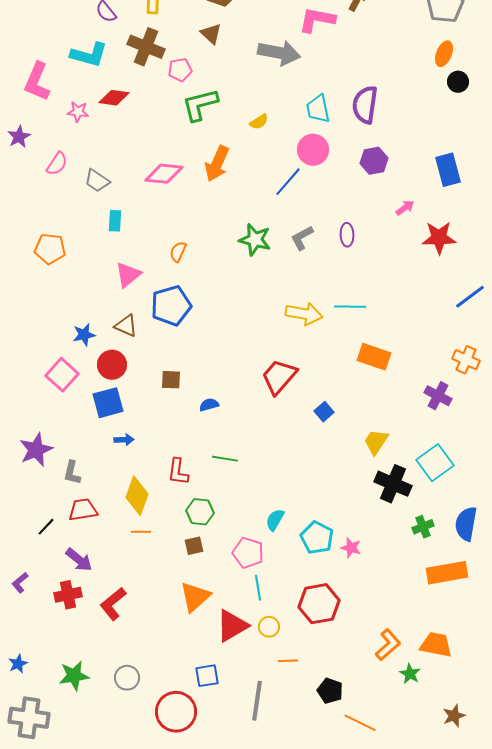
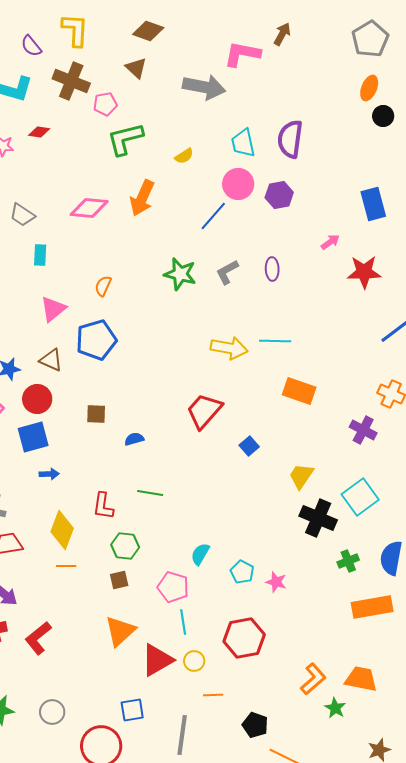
red diamond: (114, 98) -> (39, 132), size x0.7
purple hexagon: (374, 161) -> (279, 195), moved
cyan pentagon: (317, 538) -> (242, 572), size x0.7

